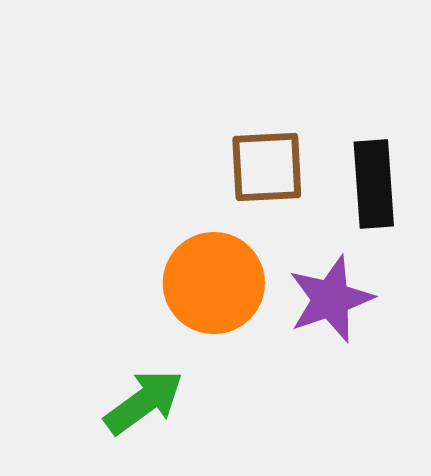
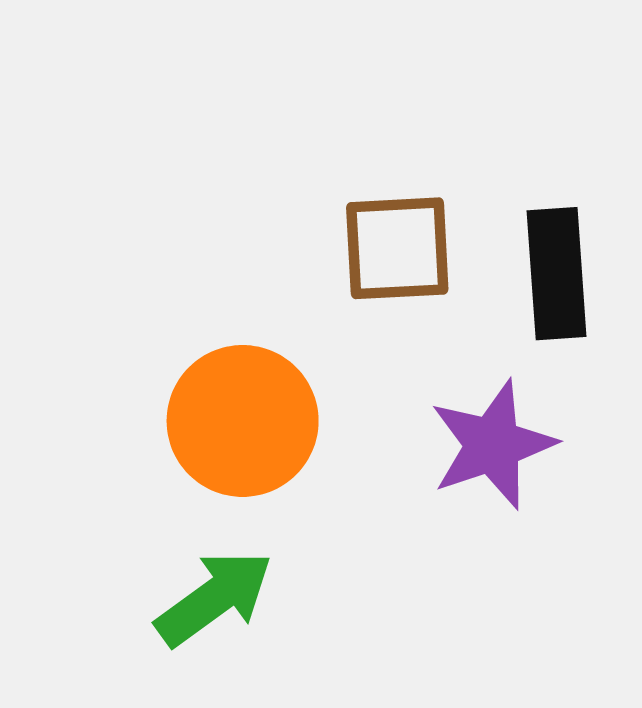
orange circle: (214, 283) -> (243, 421), moved

